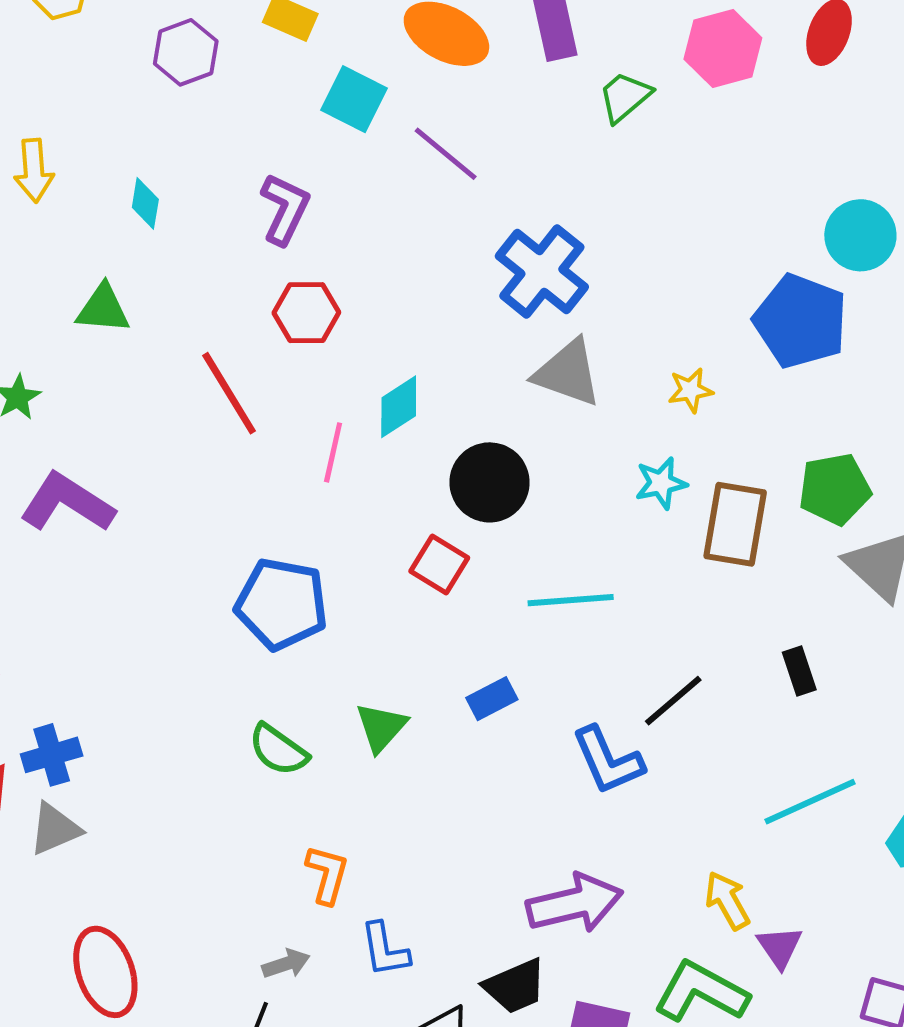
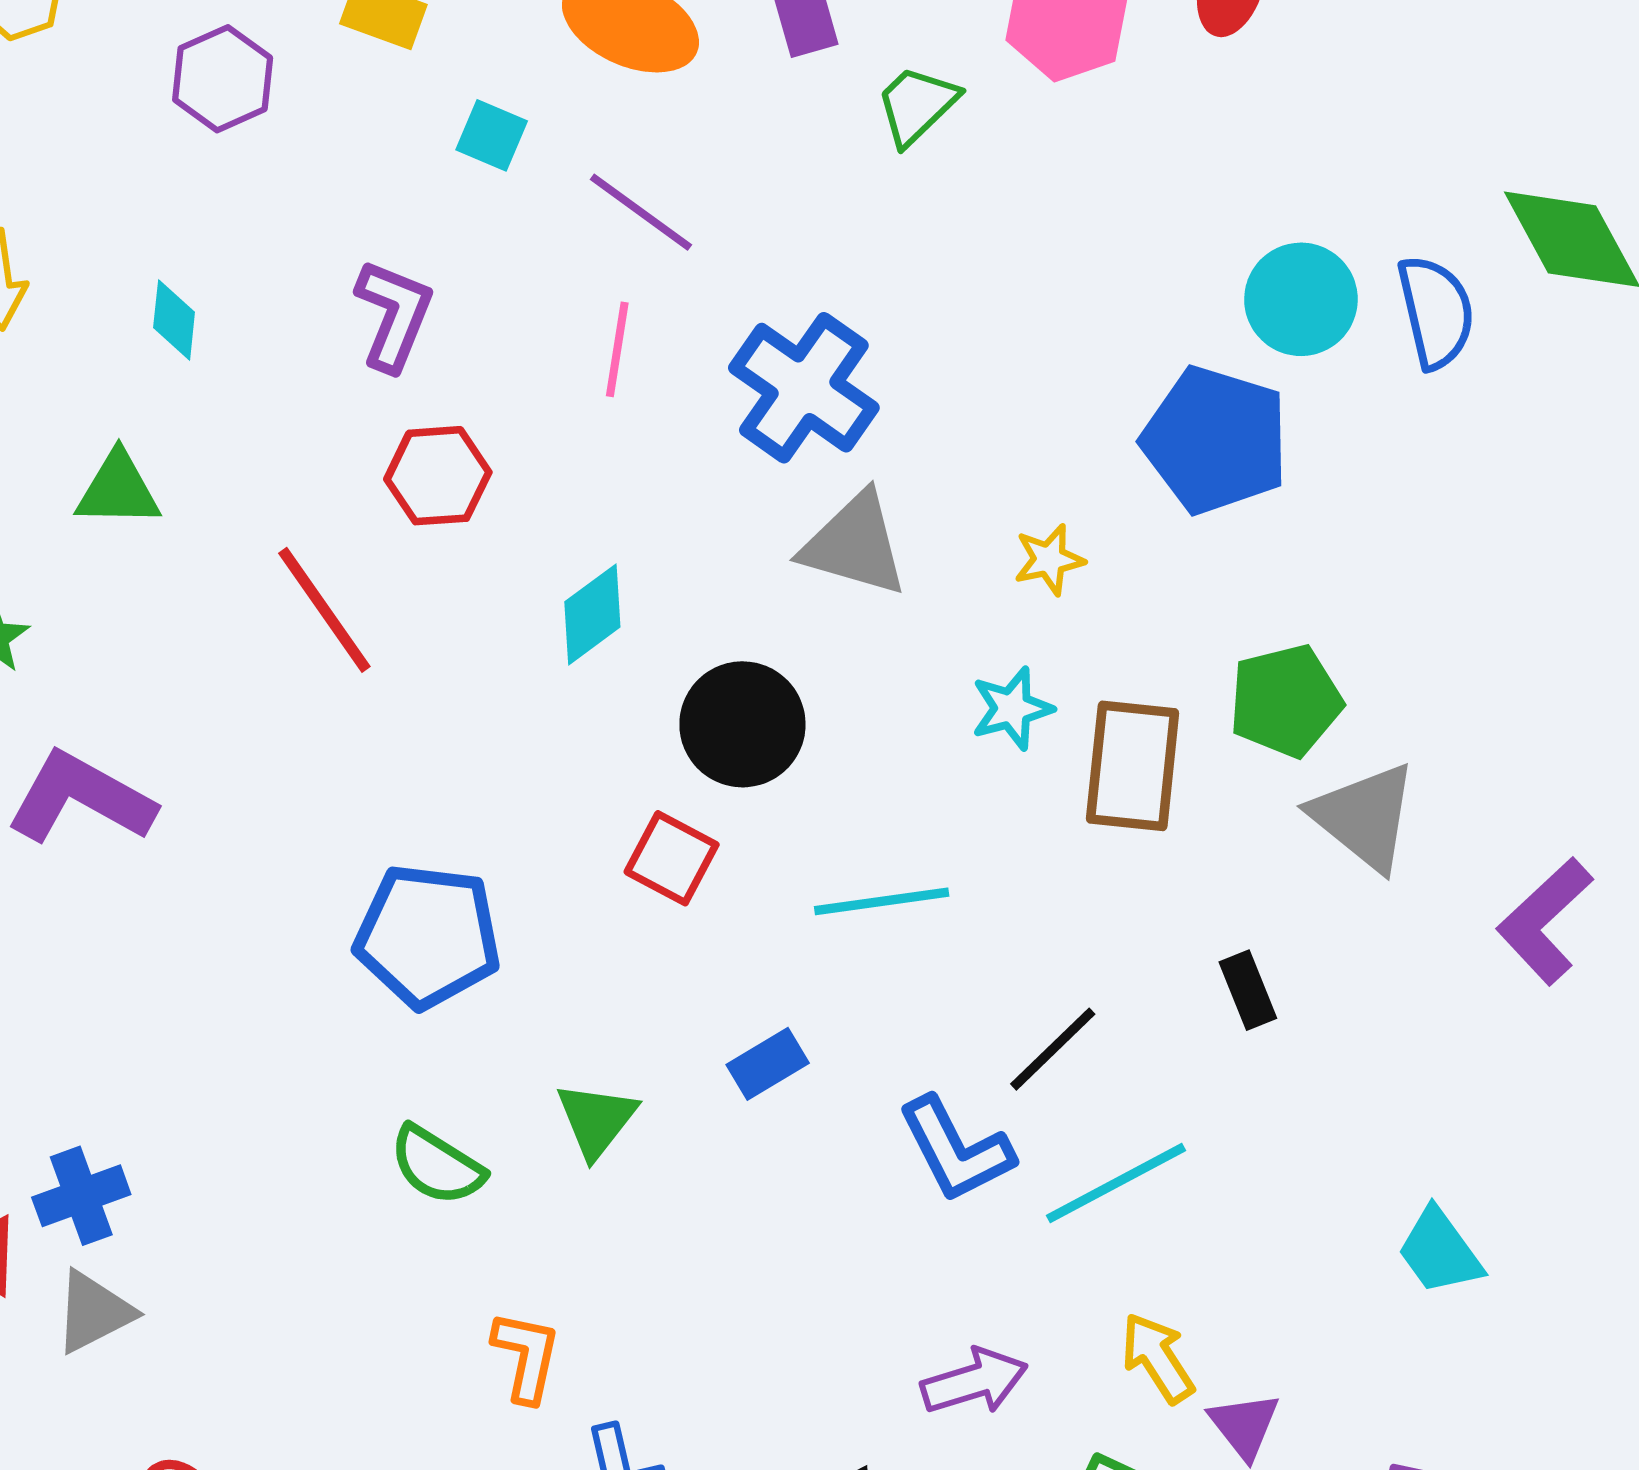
cyan square: (354, 99) -> (492, 135), size x0.7
pink line: (333, 452) -> (617, 349), moved
cyan line: (810, 802) -> (1116, 1183), moved
purple arrow: (575, 903) -> (974, 1381), moved, size x0.7

